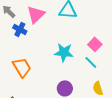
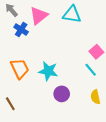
cyan star: (64, 52) -> (48, 71), moved

